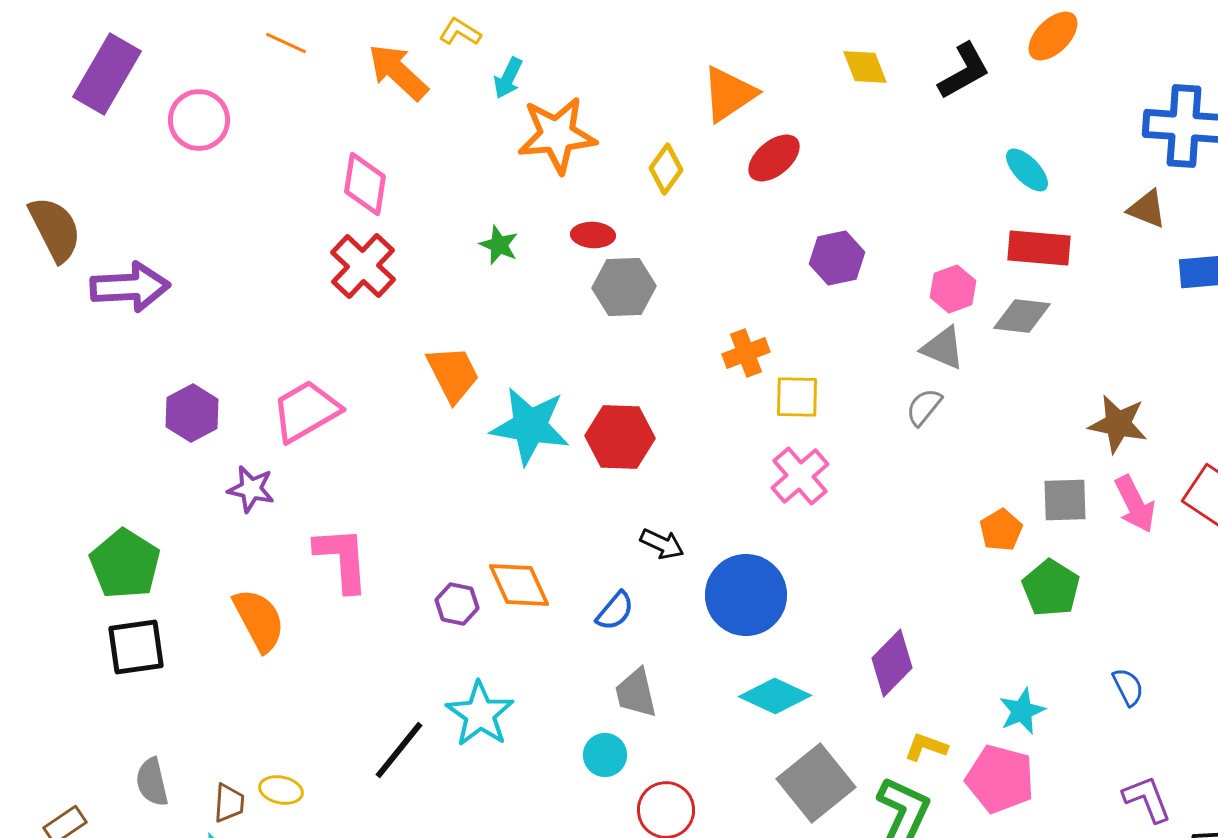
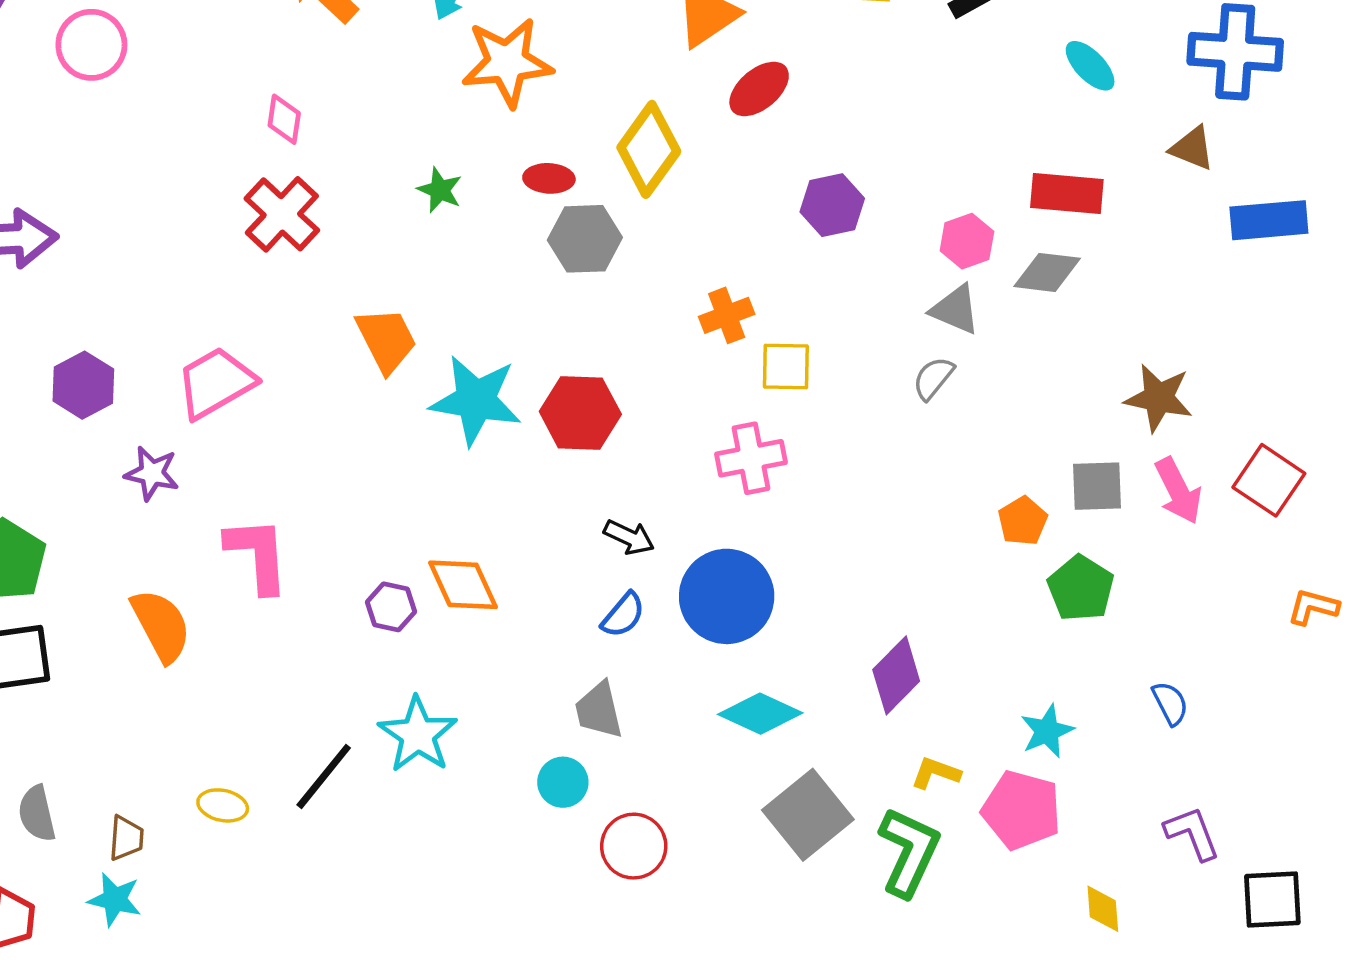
yellow diamond: (666, 169) -> (649, 149), moved, size x1.6
cyan ellipse: (1027, 170) -> (1090, 66), moved
pink diamond: (365, 184) -> (284, 119), size x0.7
pink cross: (800, 476) -> (751, 458), moved, turned 30
blue semicircle: (615, 611) -> (623, 615), moved
yellow ellipse: (281, 790) -> (223, 805), moved

